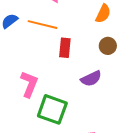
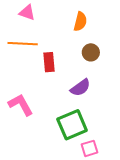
pink L-shape: (29, 84) -> (21, 105), turned -40
green square: (52, 109) -> (72, 125), moved, turned -32

